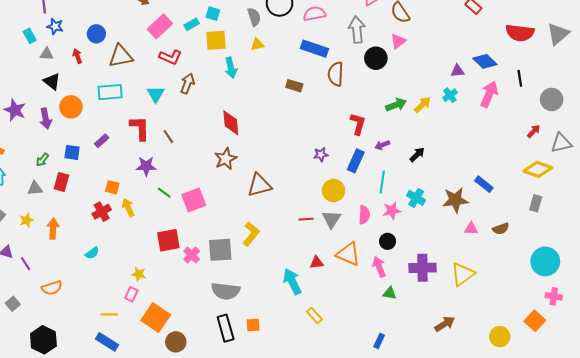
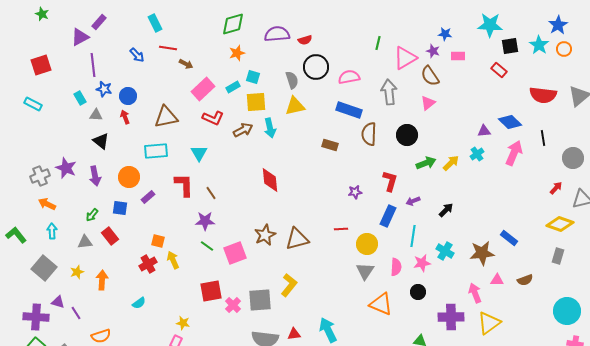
blue circle: (96, 34) -> (128, 96), moved
yellow triangle: (257, 44) -> (295, 106), size x1.5
black circle: (376, 58) -> (407, 135), moved
brown arrow: (187, 84) -> (243, 130), moved, turned 42
orange circle: (71, 107) -> (129, 177), moved
purple star: (321, 155) -> (355, 192), moved
brown star: (226, 159) -> (265, 235), moved
purple star: (146, 166) -> (205, 221), moved
red rectangle: (61, 182) -> (110, 236), turned -54
red line: (306, 219) -> (341, 229), moved
red triangle: (317, 262) -> (294, 334), moved
pink arrow: (379, 267) -> (475, 293), moved

